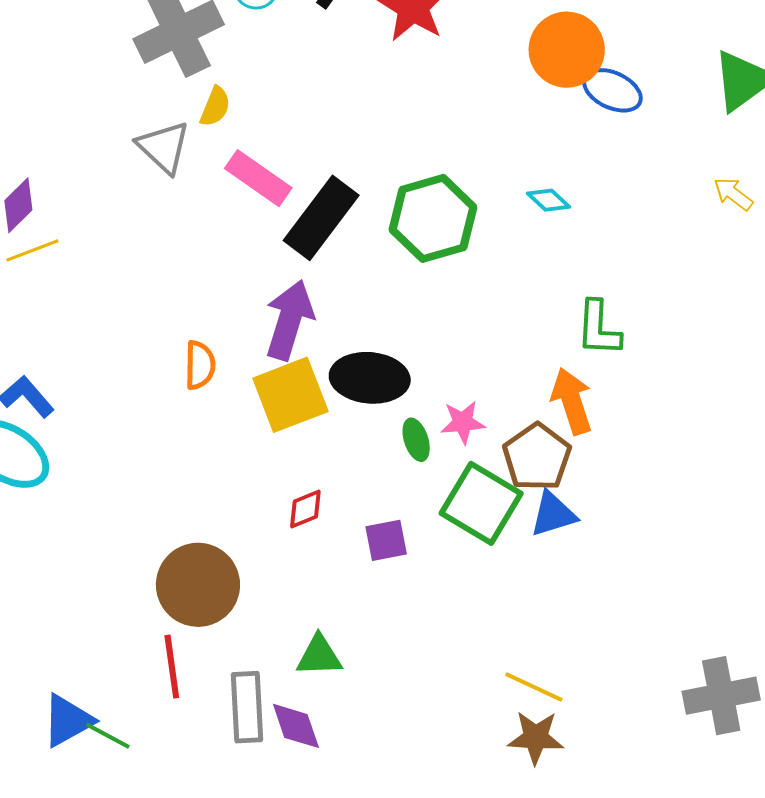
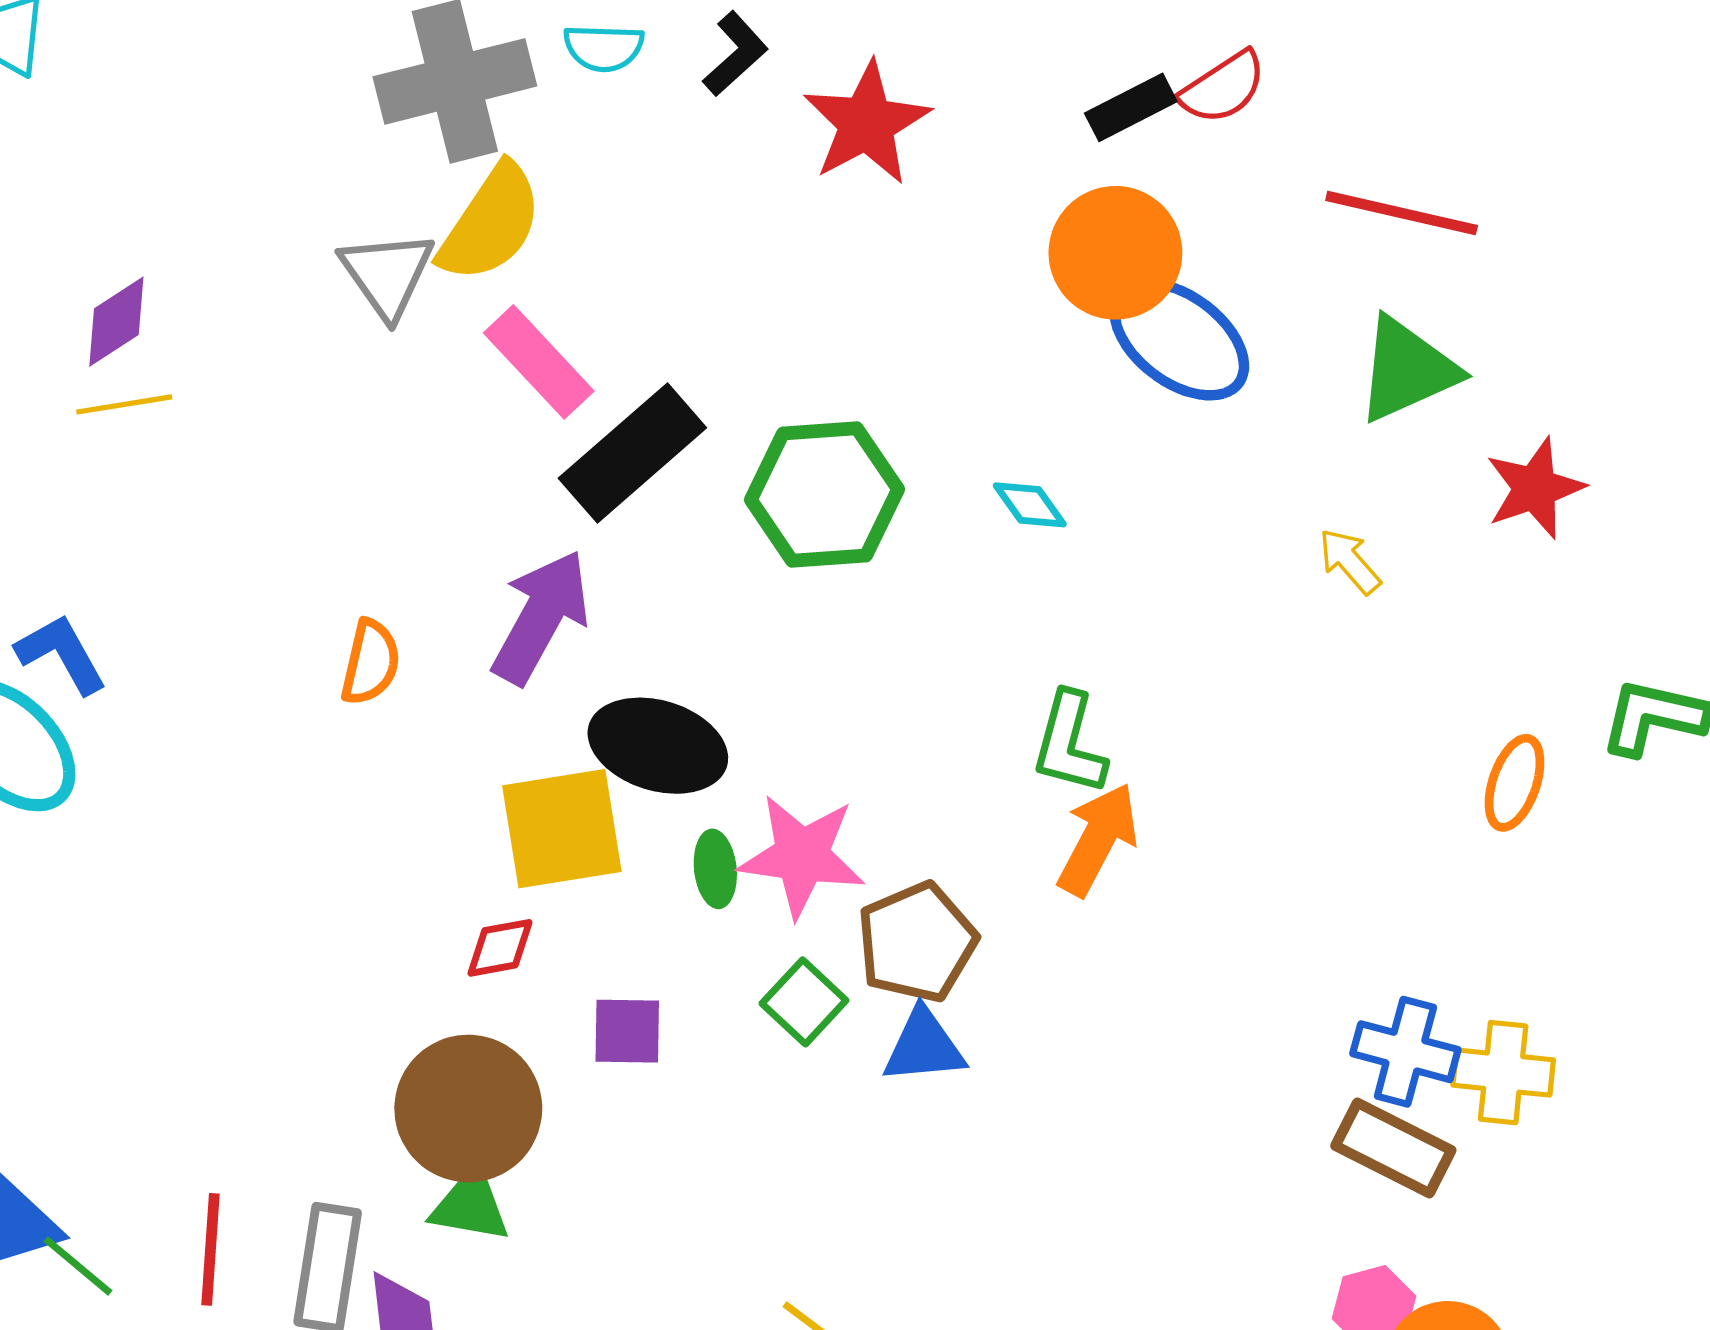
blue ellipse: (612, 90) -> (1179, 339), size x1.4
yellow semicircle: (215, 107) -> (491, 223), size x1.8
yellow square: (290, 395) -> (562, 829), moved
orange arrow: (572, 401) -> (1098, 839), moved, turned 34
pink star: (463, 422) -> (802, 856), size x1.6
green square: (481, 503) -> (804, 1002), size x0.6
brown circle: (198, 585) -> (468, 1109), moved
red line: (172, 667) -> (210, 1249), moved

